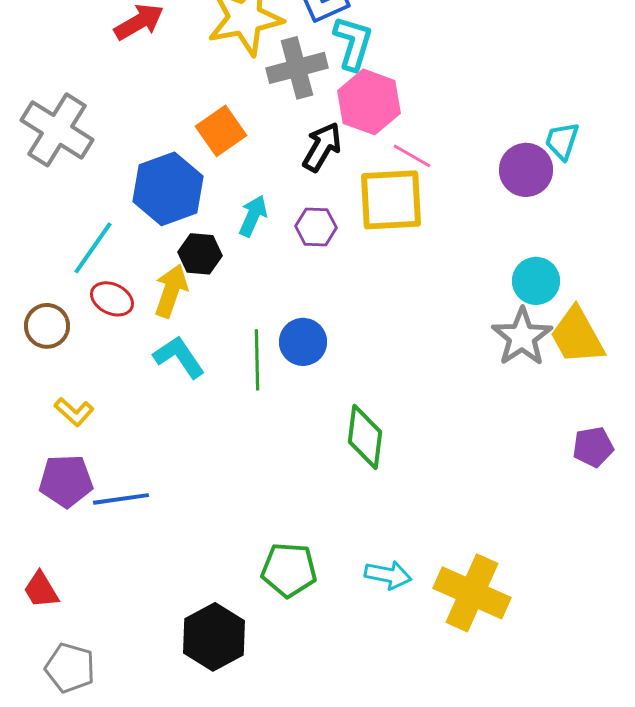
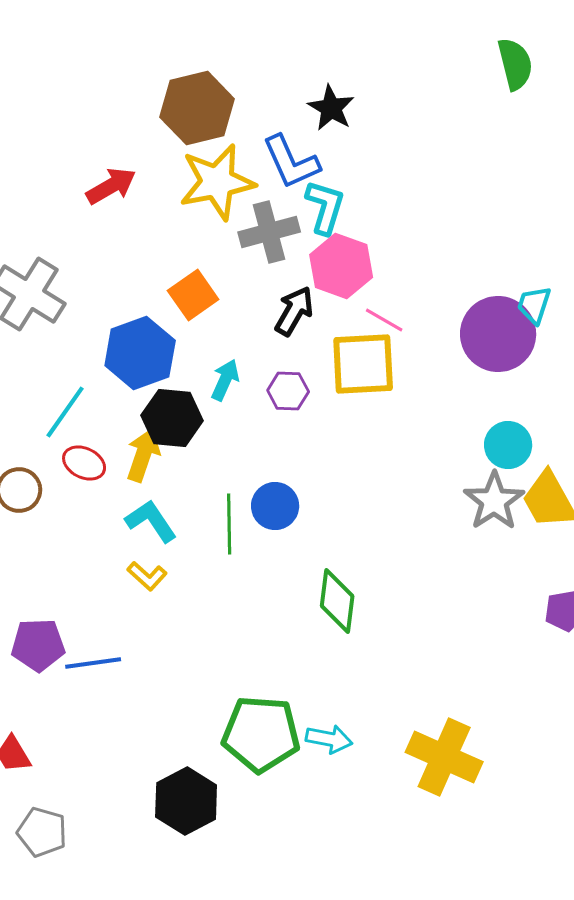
purple circle: (526, 170) -> (498, 334), size x1.4
black hexagon: (200, 254) -> (172, 418), size x1.4
yellow L-shape: (74, 412) -> (147, 576), moved
green pentagon: (289, 570) -> (261, 734), size x1.4
cyan arrow: (388, 575) -> (329, 739), moved

